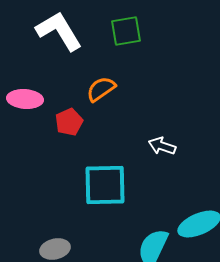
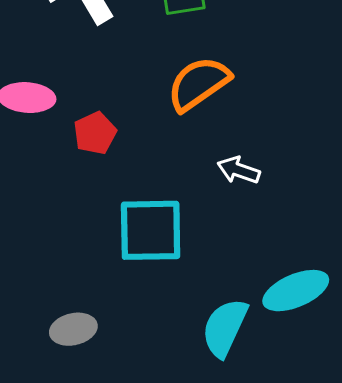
orange semicircle: (101, 89) -> (198, 84), moved, size x1.4

